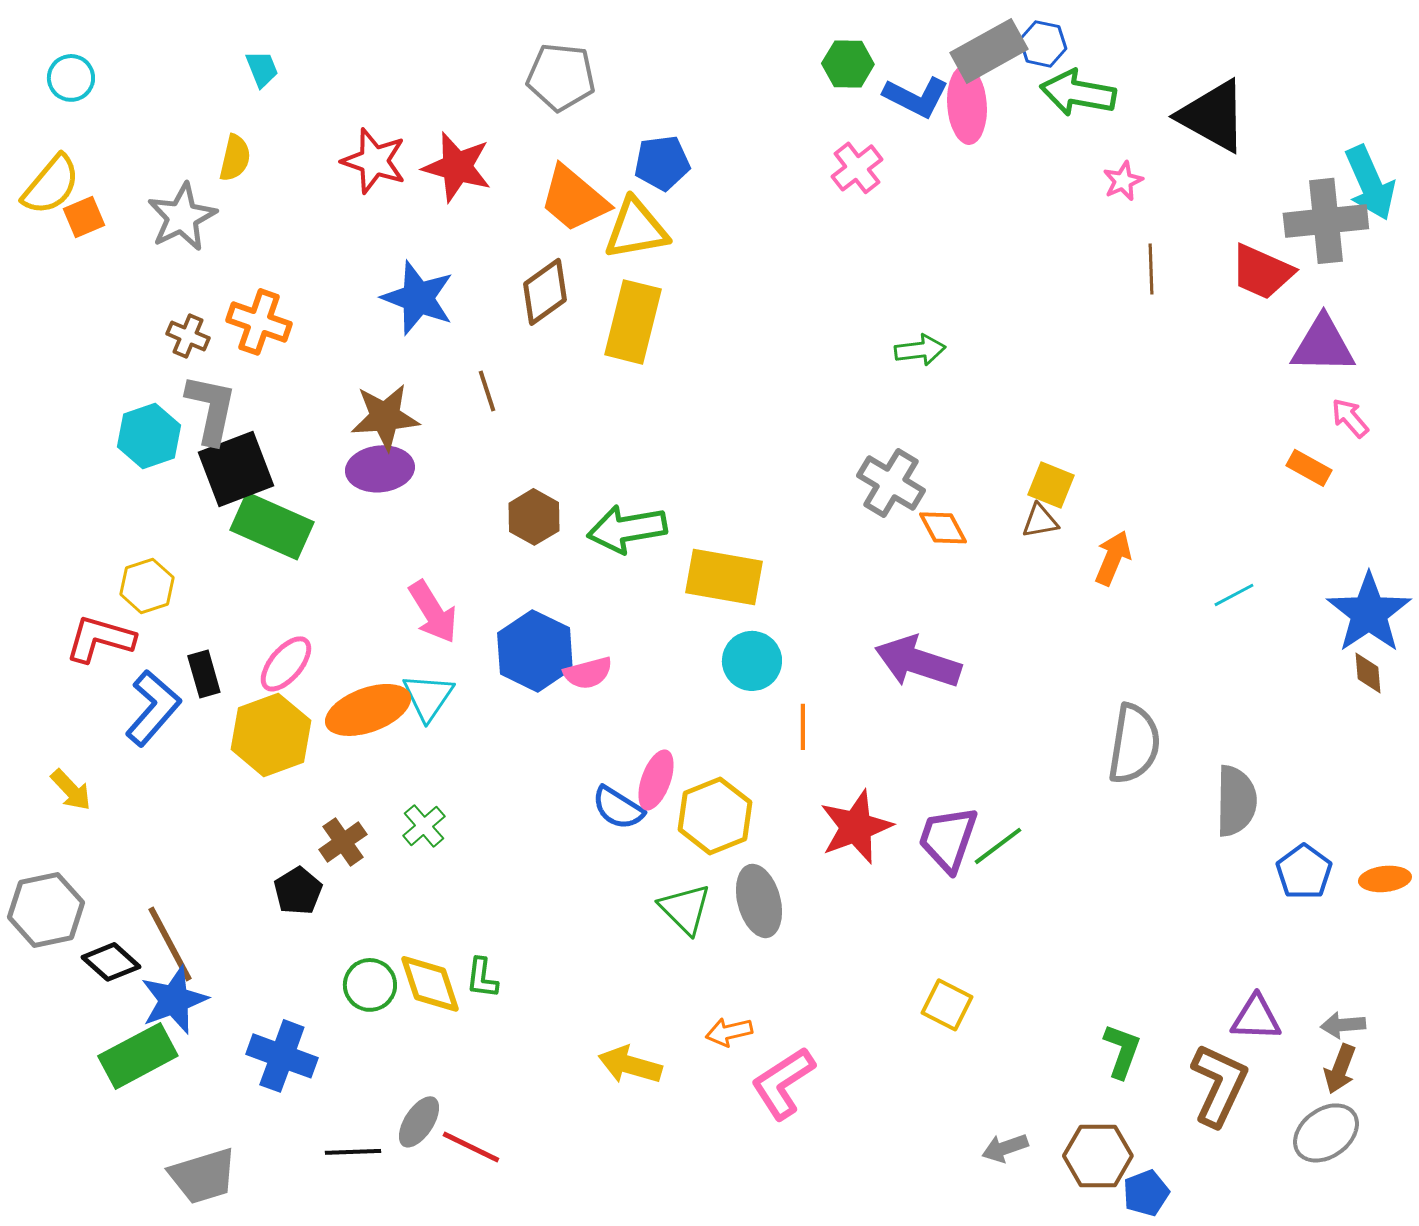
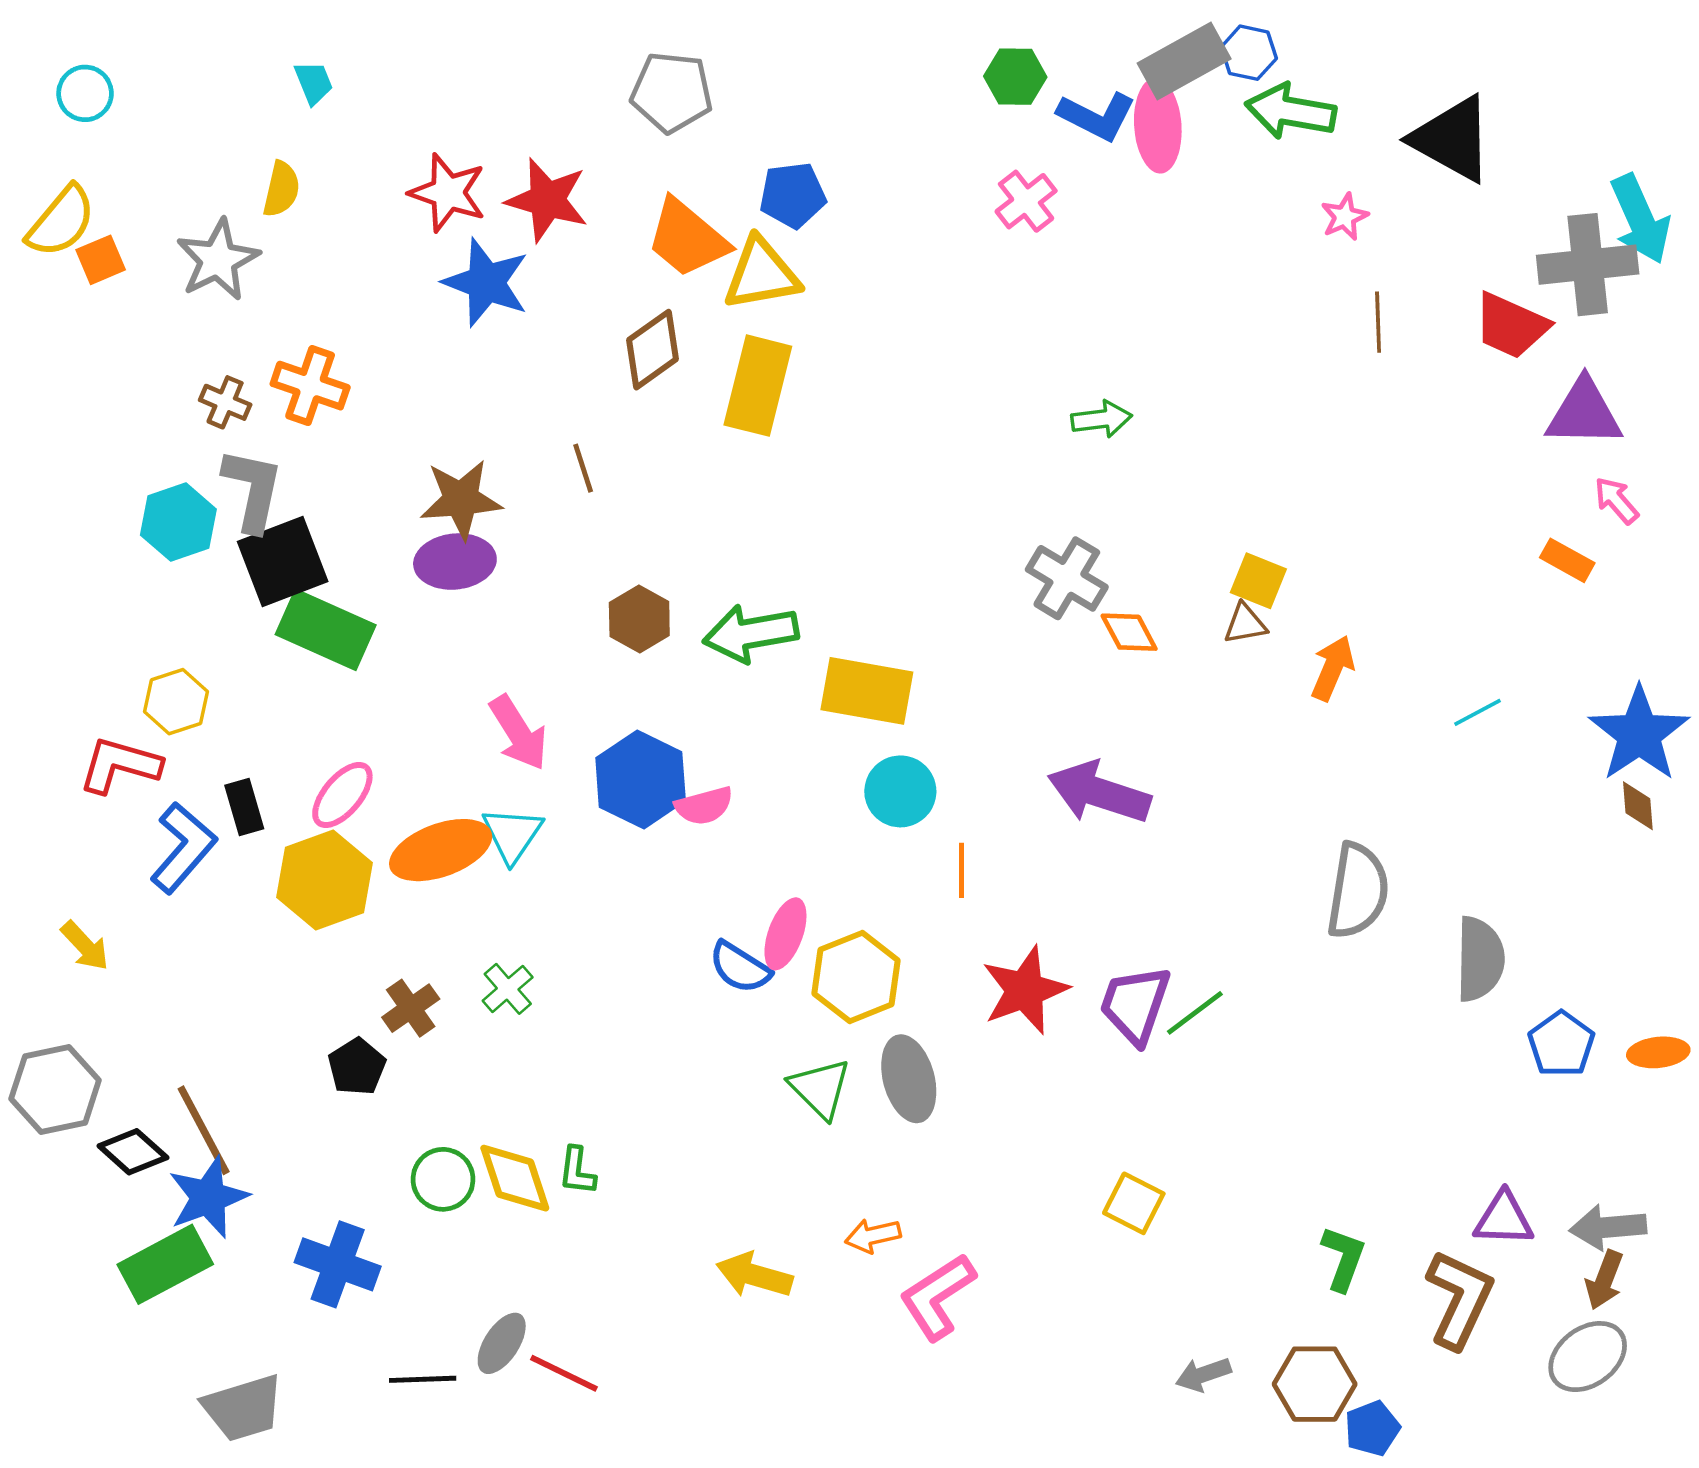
blue star: (418, 298) -> (486, 283), moved
gray arrow: (1343, 1025) -> (1608, 1227), size x1.4

